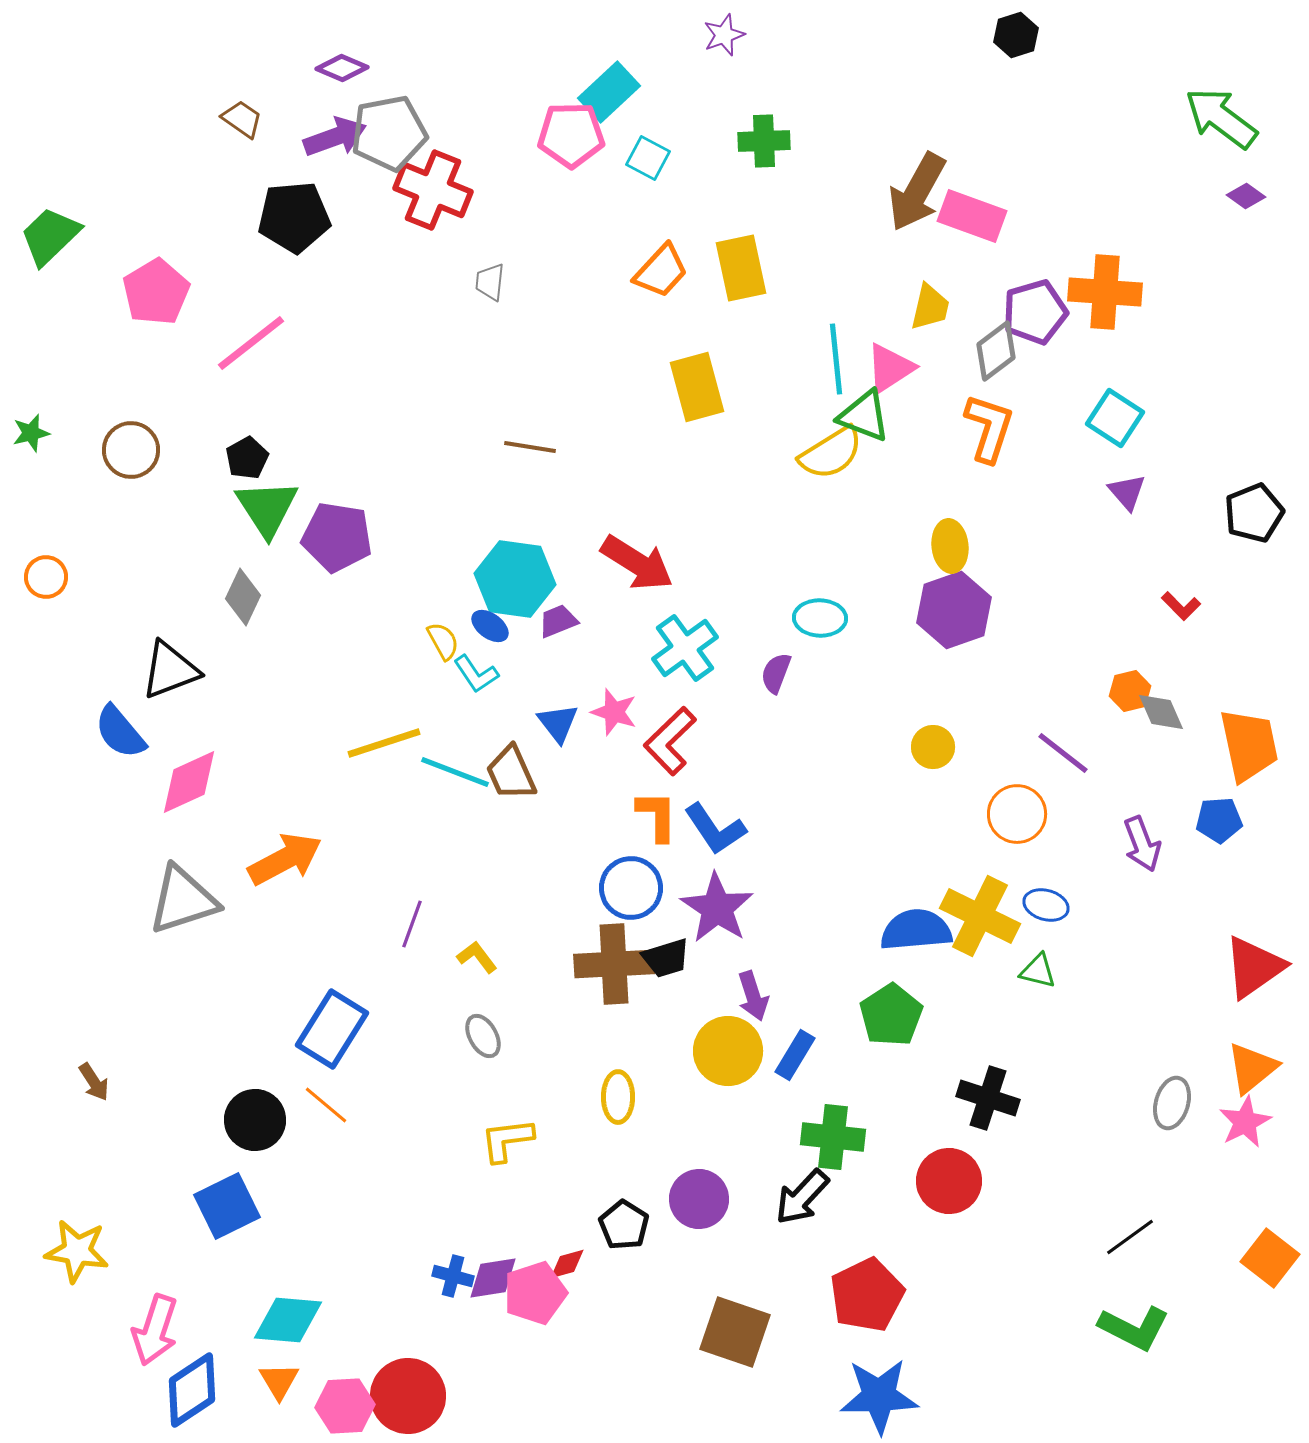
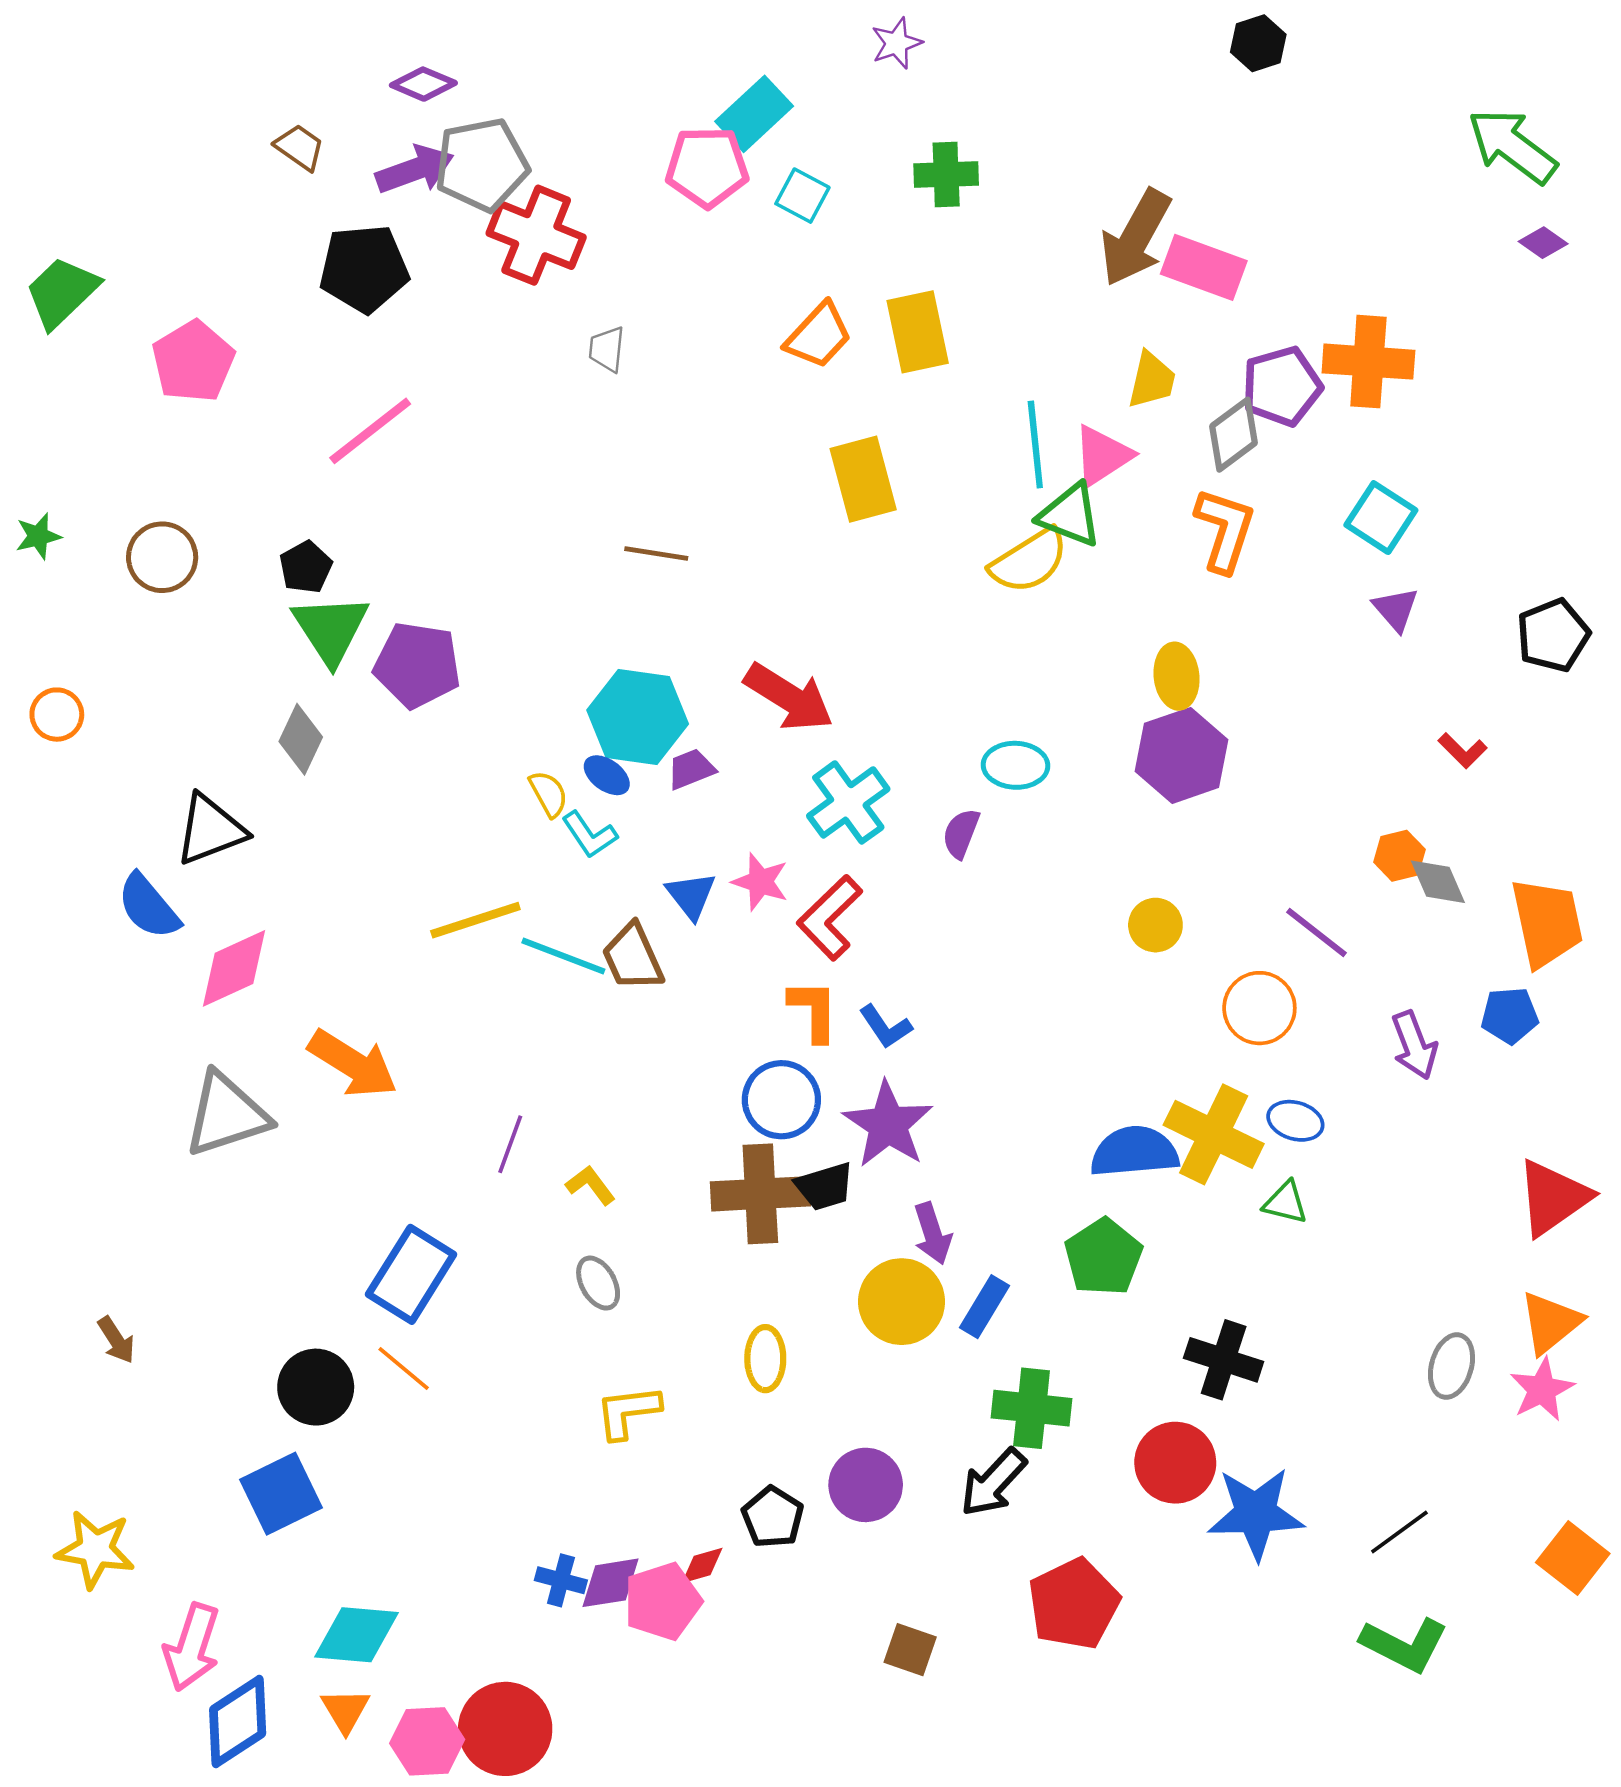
pink line: (251, 343) -> (370, 431), moved
blue L-shape: (715, 829) -> (885, 1027), size x0.7
orange arrow: (285, 859) -> (353, 1064), turned 60
brown square: (735, 1332) -> (910, 1650), size x0.6
blue star: (879, 1396) -> (1256, 1513), moved

